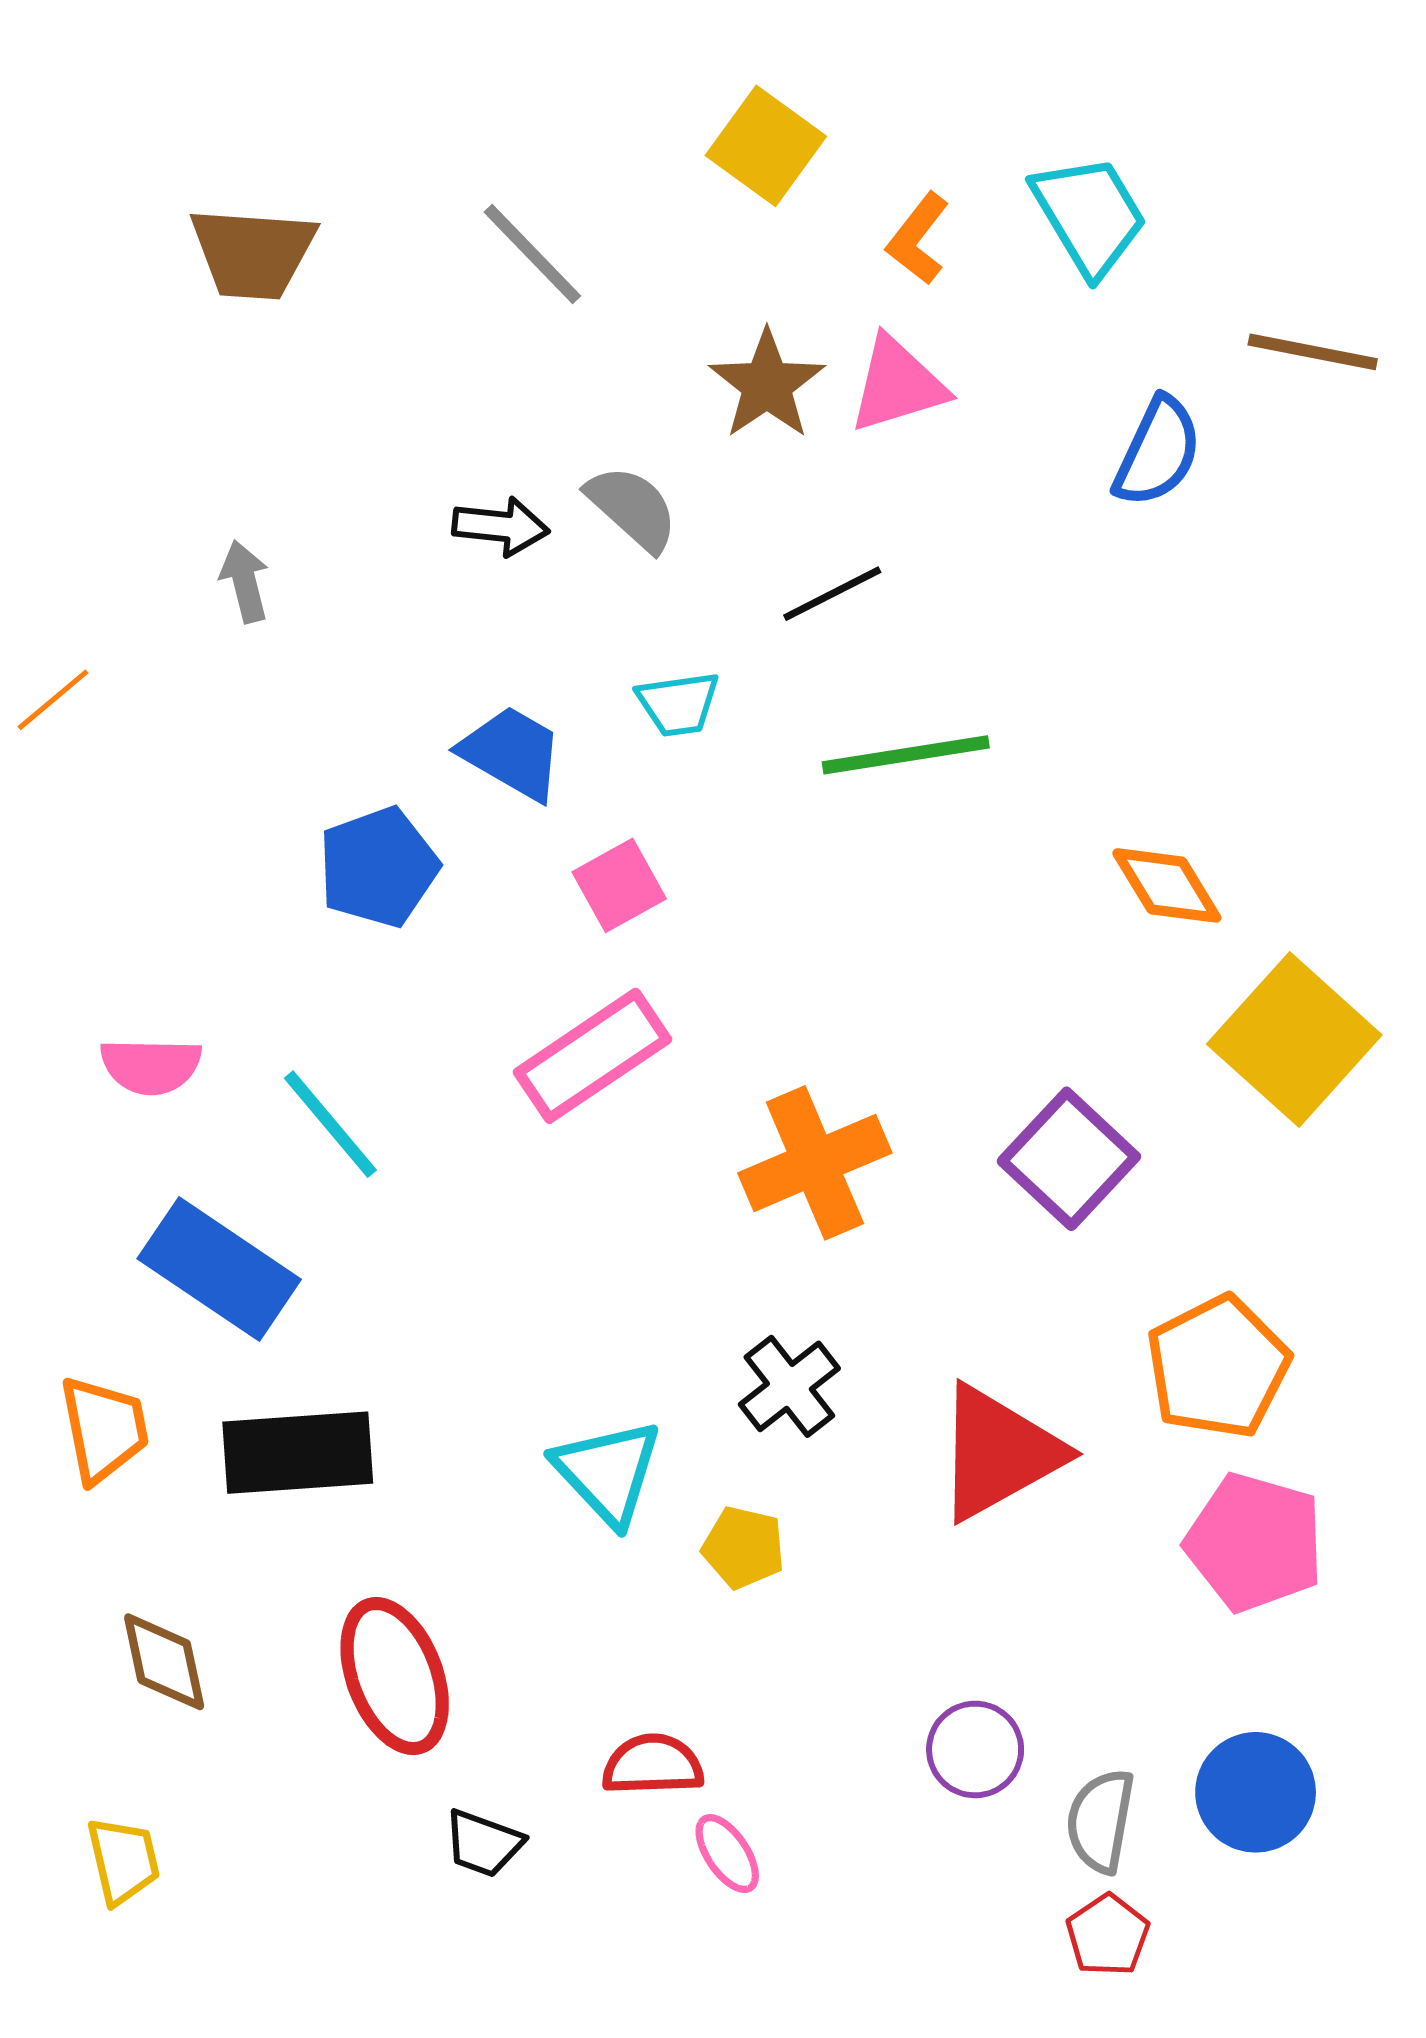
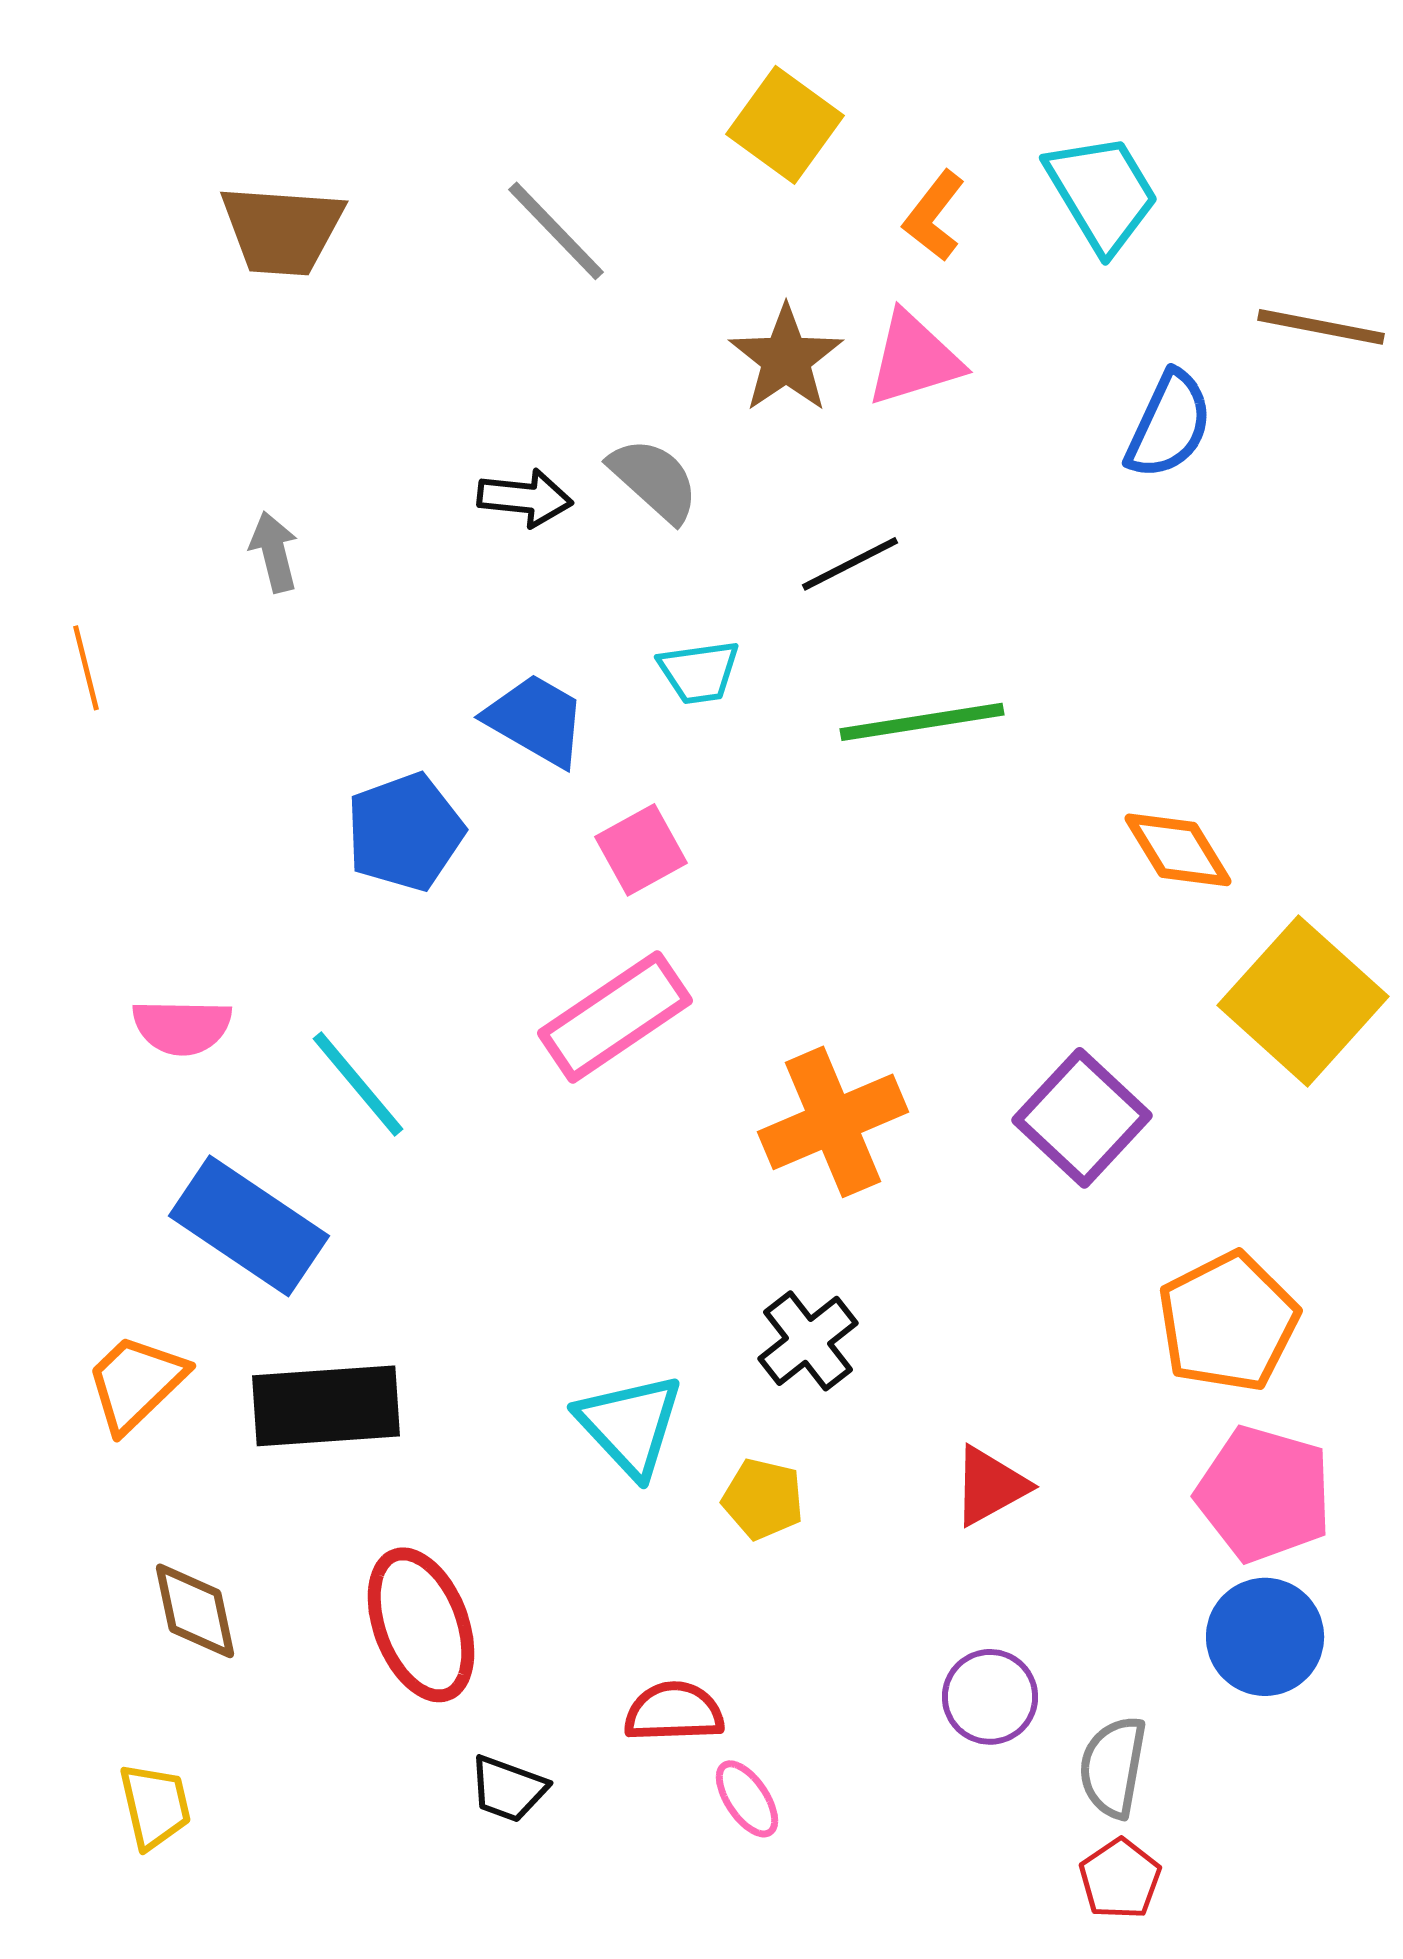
orange line: (53, 700) -> (86, 668), turned -64
orange trapezoid: (104, 1429) -> (136, 1383), turned -123
red triangle: (999, 1453) -> (990, 1486), moved, size x0.6
blue circle: (1256, 1792) -> (1265, 1637), moved

